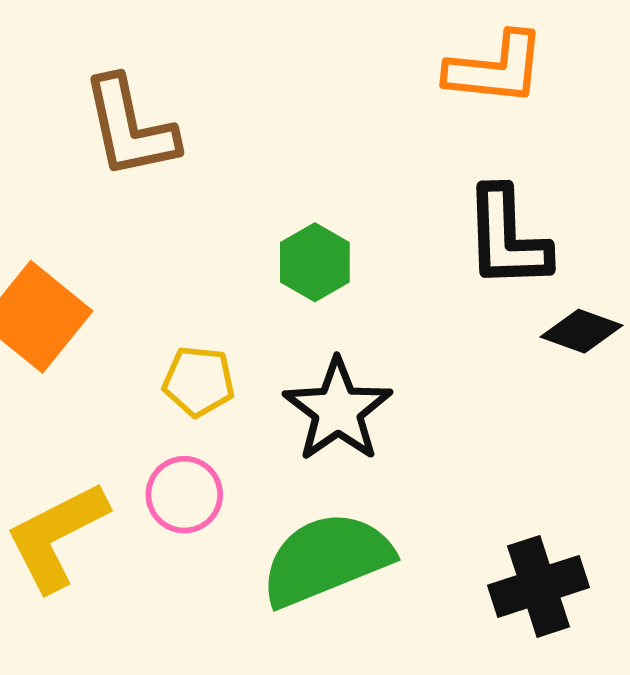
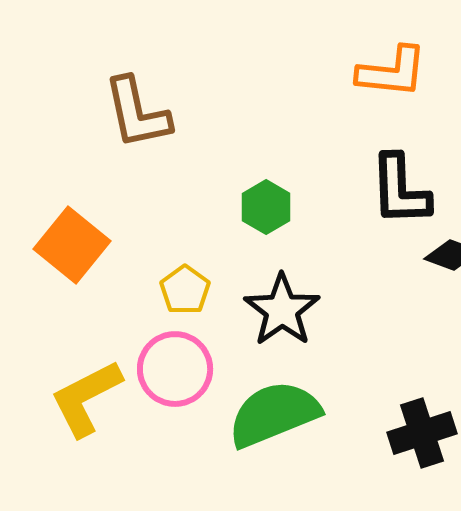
yellow pentagon: (199, 381) -> (185, 290), turned 30
pink circle: (184, 495) -> (175, 369), size x1.4

